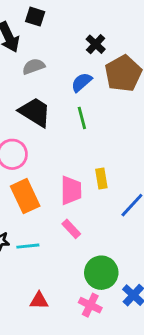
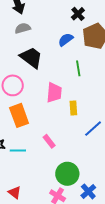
gray semicircle: (34, 66) -> (23, 28), moved
green line: (82, 118) -> (78, 68), moved
pink trapezoid: (71, 190) -> (54, 93), moved
red triangle: (39, 301) -> (15, 192), moved, turned 32

